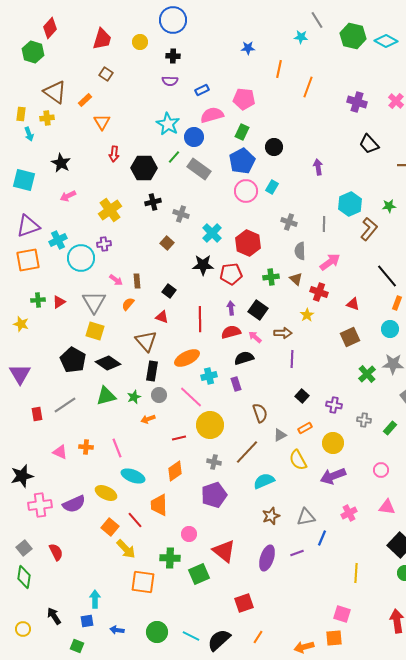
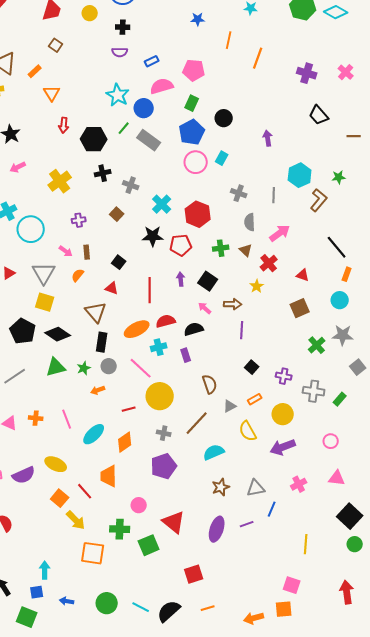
purple cross: (104, 244) -> (79, 220), moved
red cross: (319, 292) -> (269, 263), turned 30
red semicircle: (231, 332) -> (166, 321), moved
gray cross: (364, 420) -> (314, 391), size x1.5
cyan ellipse: (133, 476) -> (94, 434), moved, turned -65
orange line: (258, 637) -> (208, 608), turned 40
green square: (77, 646) -> (27, 617), size x1.5

